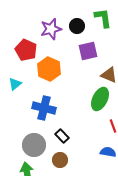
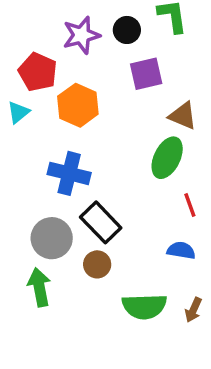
cyan triangle: (15, 84) -> (18, 112), moved
black rectangle: (62, 136) -> (101, 222), size x1.6

